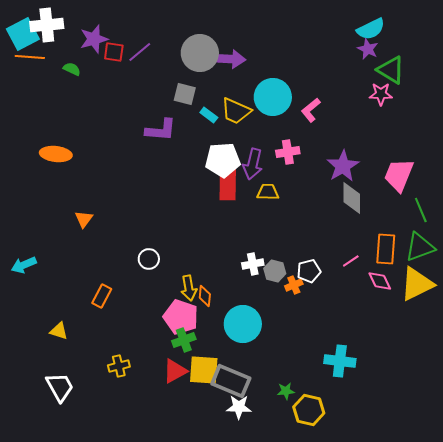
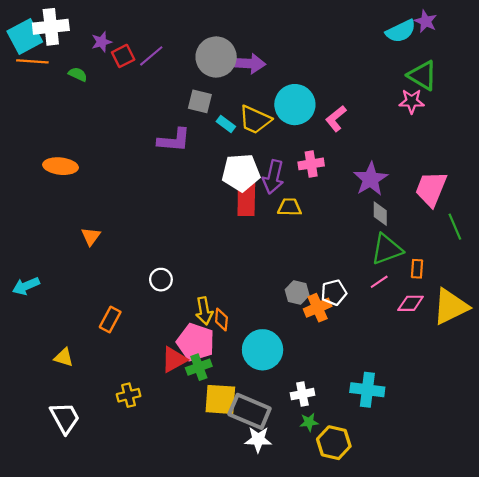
purple star: (94, 39) -> (102, 42), size x0.7
purple star: (368, 49) -> (426, 21), moved
red square: (114, 52) -> (123, 56), turned -35
gray diamond: (352, 198) -> (380, 214), size x0.7
green triangle: (420, 247) -> (387, 249), moved
orange rectangle: (386, 249) -> (417, 269), size x0.6
white cross: (253, 264) -> (302, 394), moved
pink diamond: (380, 281) -> (411, 303), turned -65
orange cross: (294, 285) -> (318, 308), size x1.4
red triangle: (175, 371) -> (174, 359), moved

